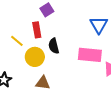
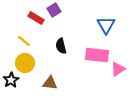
red rectangle: (37, 30) -> (36, 18), moved, turned -49
yellow circle: (35, 57) -> (25, 63), moved

